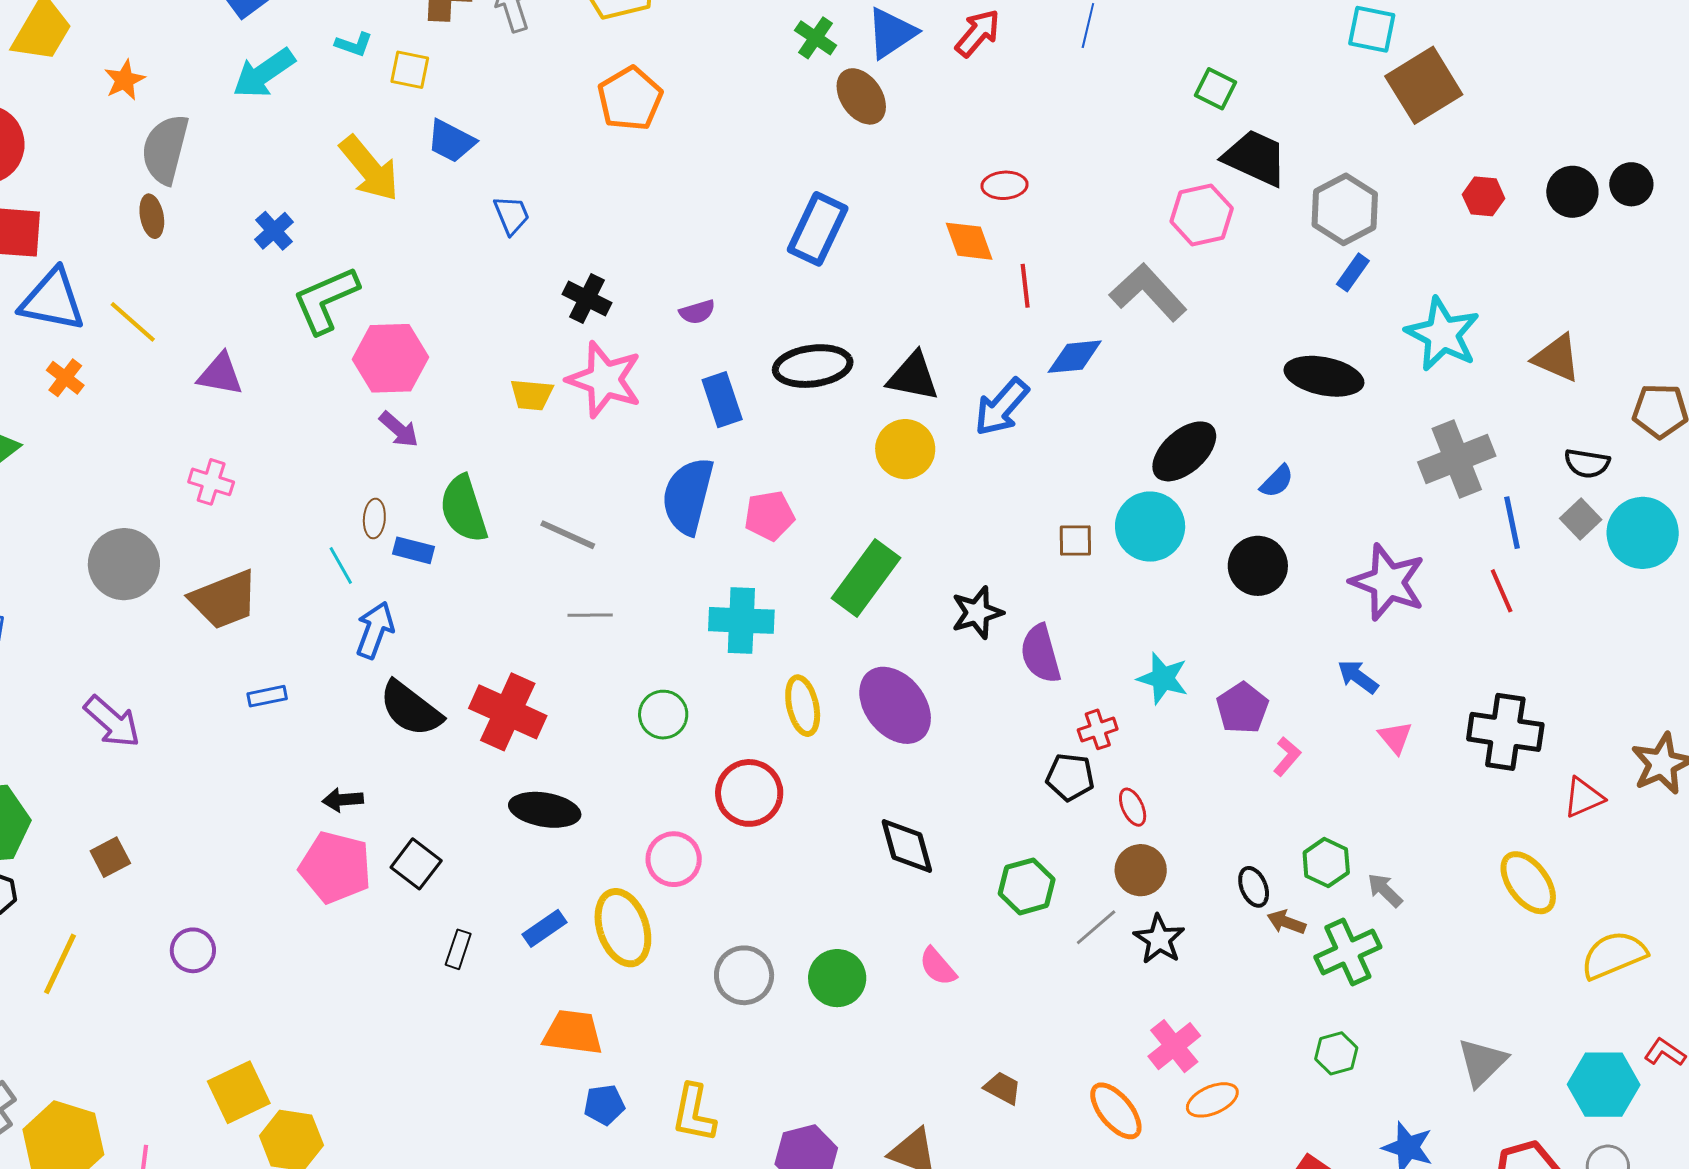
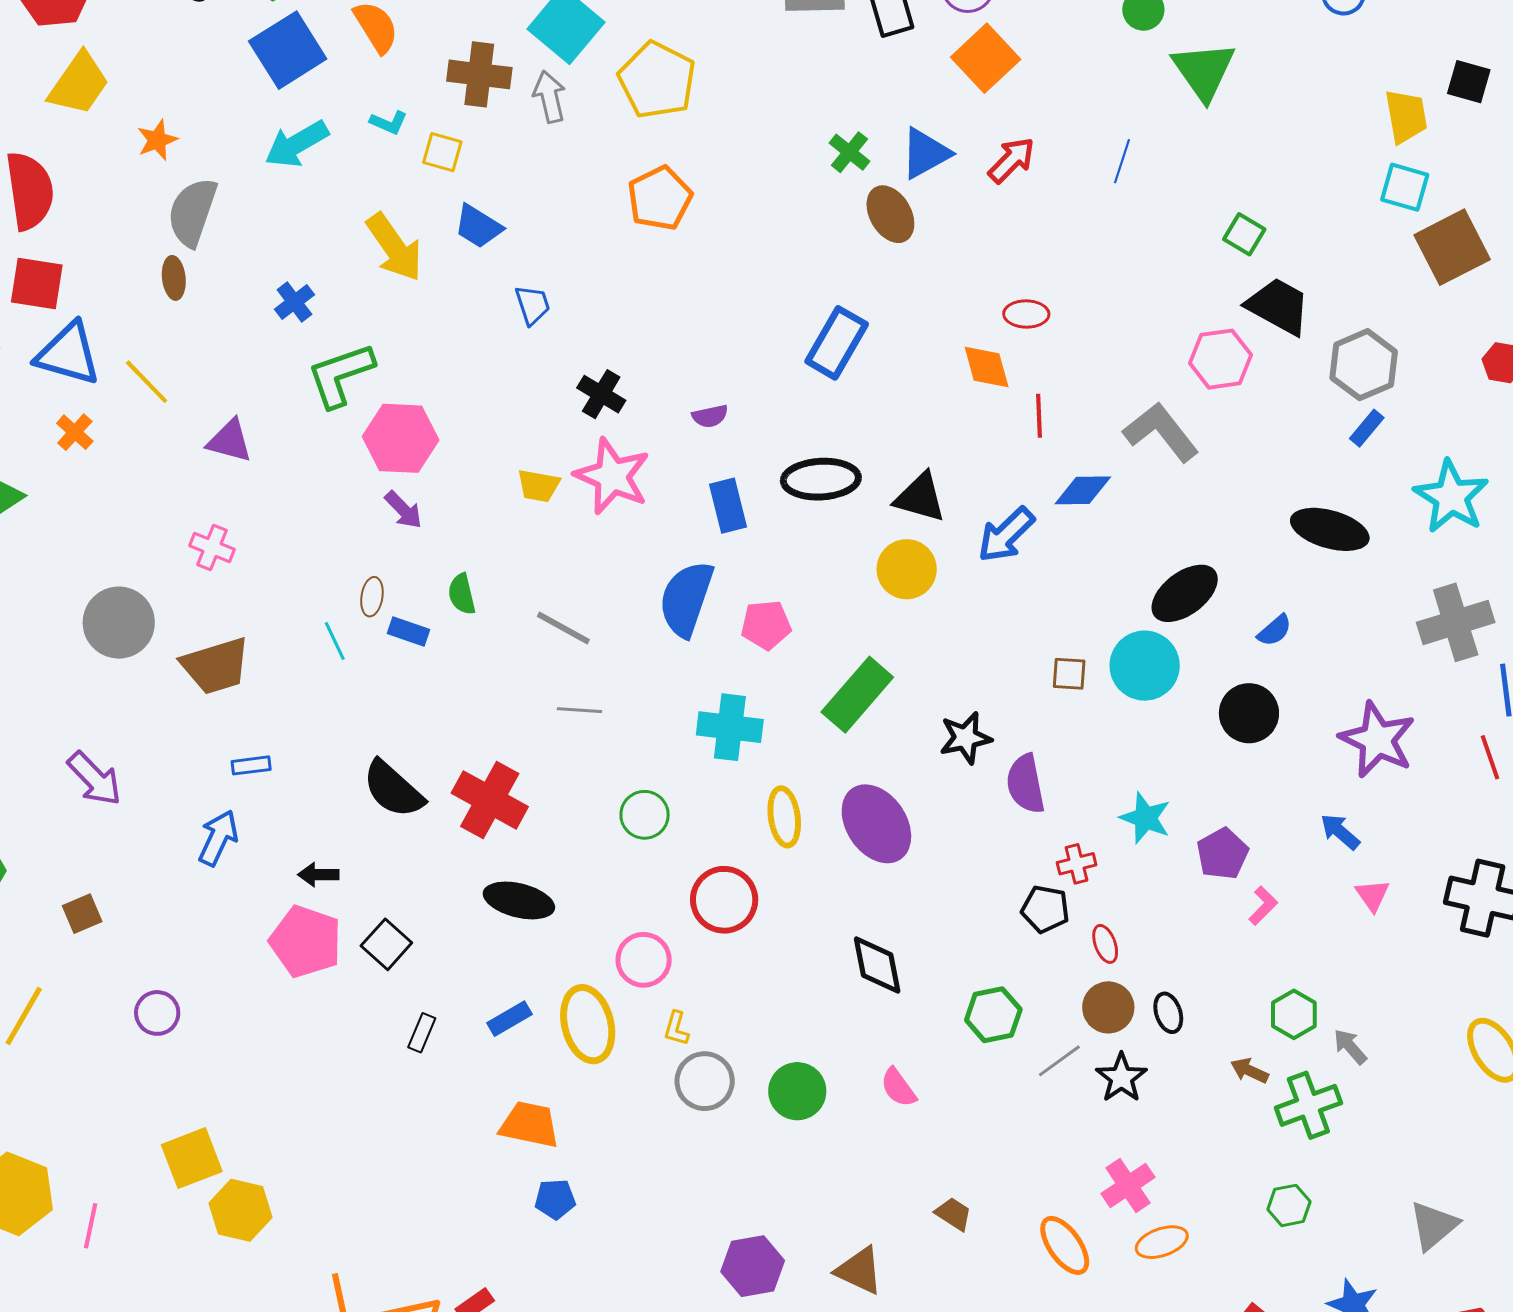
green semicircle: (464, 509) -> (462, 594), size x0.6
blue arrow: (375, 630) -> (218, 838), moved
black ellipse: (1254, 887) -> (1168, 1013), moved
yellow L-shape: (694, 1113) -> (676, 1028), moved, size x0.6

